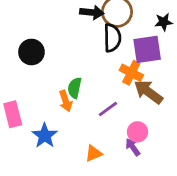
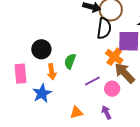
black circle: (31, 52) -> (41, 49), moved
orange arrow: (66, 101) -> (52, 72), moved
pink circle: (137, 132) -> (112, 89), moved

